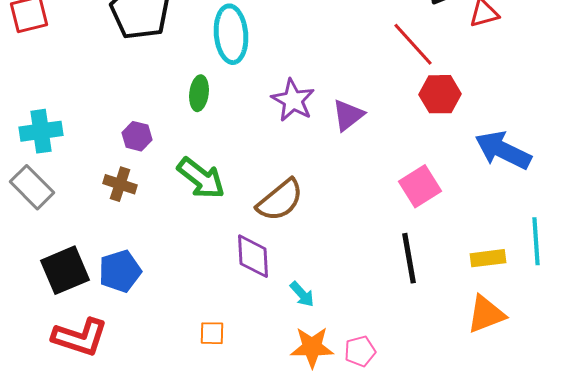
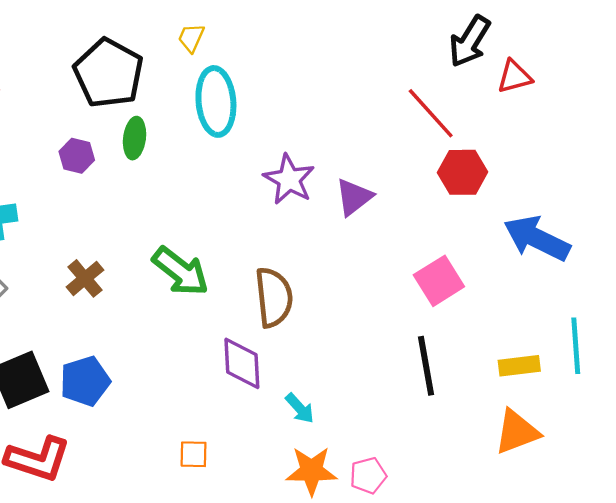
green ellipse: (199, 93) -> (135, 138), moved
purple hexagon: (137, 136) -> (77, 156), moved
brown cross: (120, 184) -> (85, 278), turned 32
brown semicircle: (280, 200) -> (274, 297), turned -57

